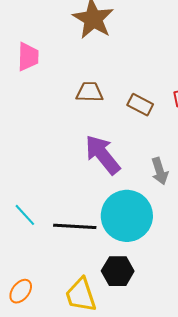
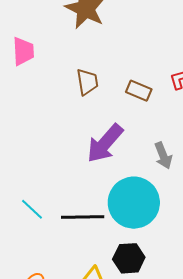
brown trapezoid: (90, 92) -> (87, 82), turned 84
purple arrow: (103, 155) -> (105, 143), turned -96

